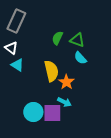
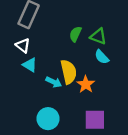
cyan arrow: (64, 102) -> (54, 82), moved
purple square: (52, 113) -> (95, 120), moved

